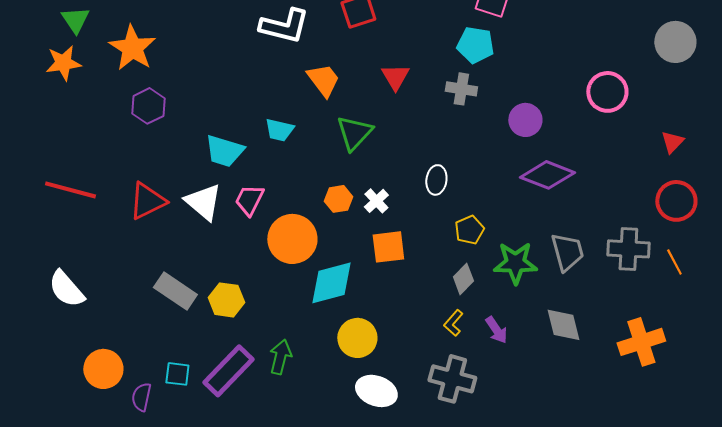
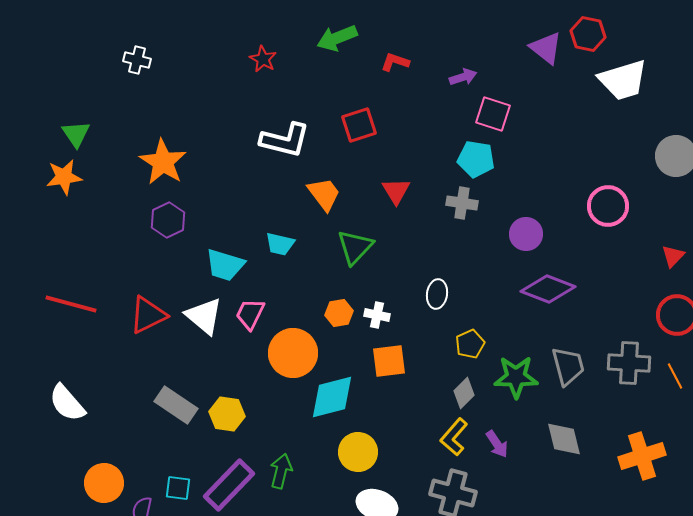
orange star: (132, 48) -> (163, 162), moved
purple hexagon: (148, 106) -> (168, 220), moved
white cross: (376, 201) -> (377, 315), turned -35
yellow L-shape: (453, 323) -> (454, 437), size x1.4

